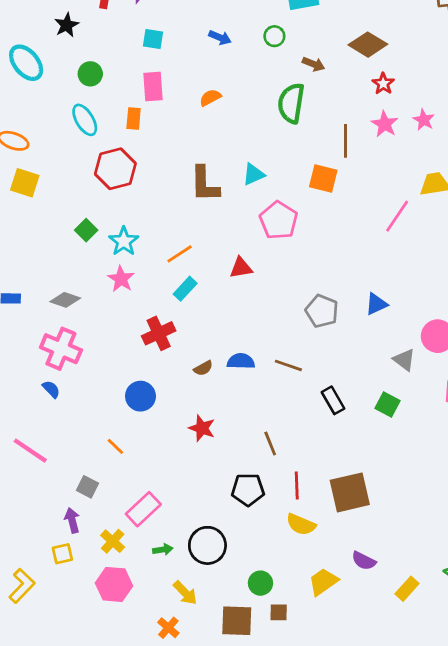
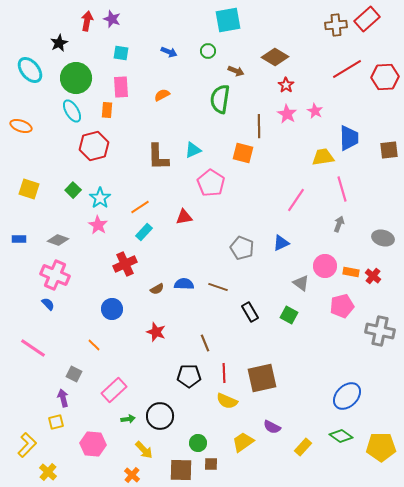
green circle: (90, 74) -> (76, 78), size x1.8
yellow square: (25, 183) -> (29, 189), moved
pink line: (397, 216) -> (296, 200), moved
yellow cross: (113, 541) -> (48, 472), moved

